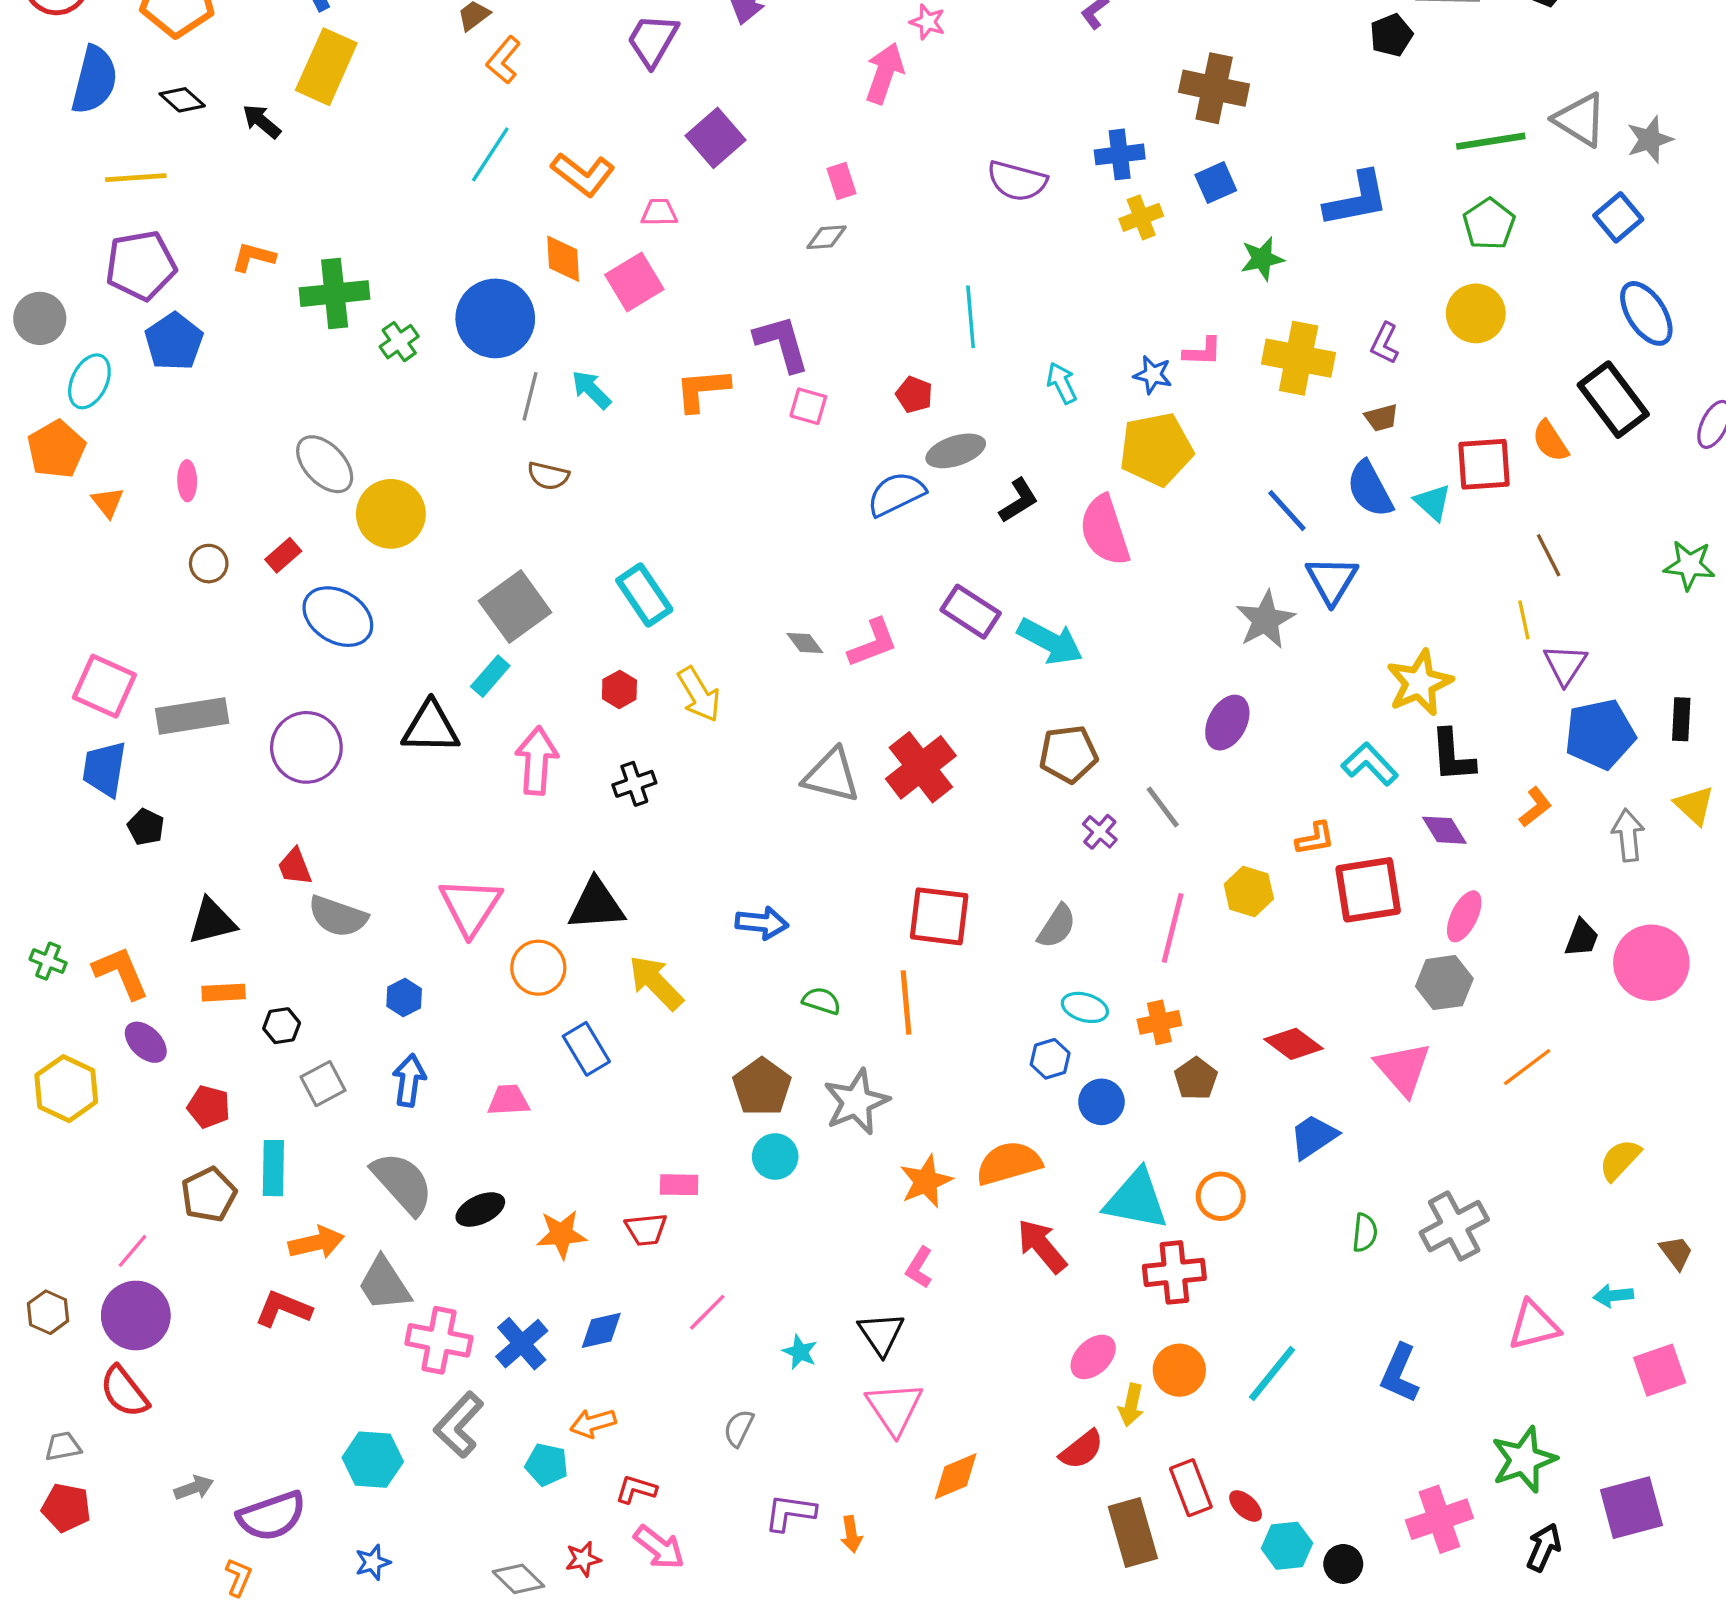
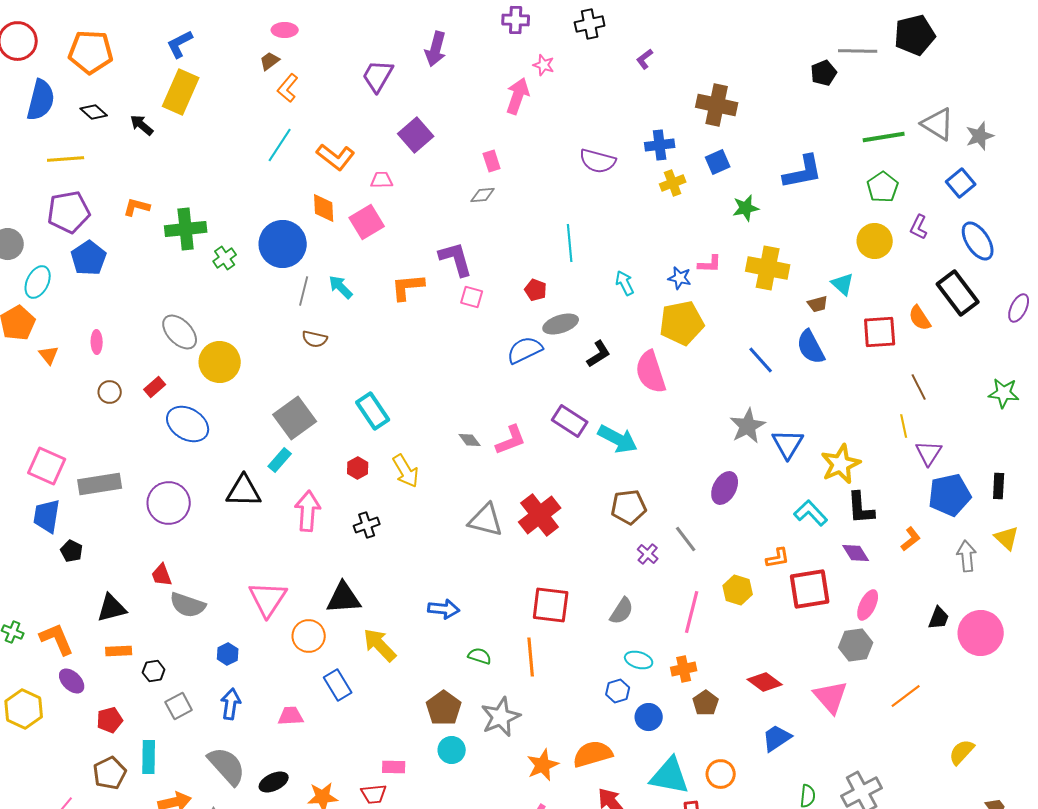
purple L-shape: (1385, 343) -> (919, 227), moved
cyan triangle: (1433, 502) -> (843, 284), moved
blue triangle: (1332, 580) -> (788, 444), moved
red pentagon: (209, 1107) -> (110, 720), turned -30

